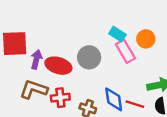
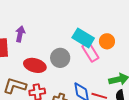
cyan rectangle: (117, 34) -> (83, 38), size x1.5
purple arrow: (36, 59) -> (20, 34), moved

